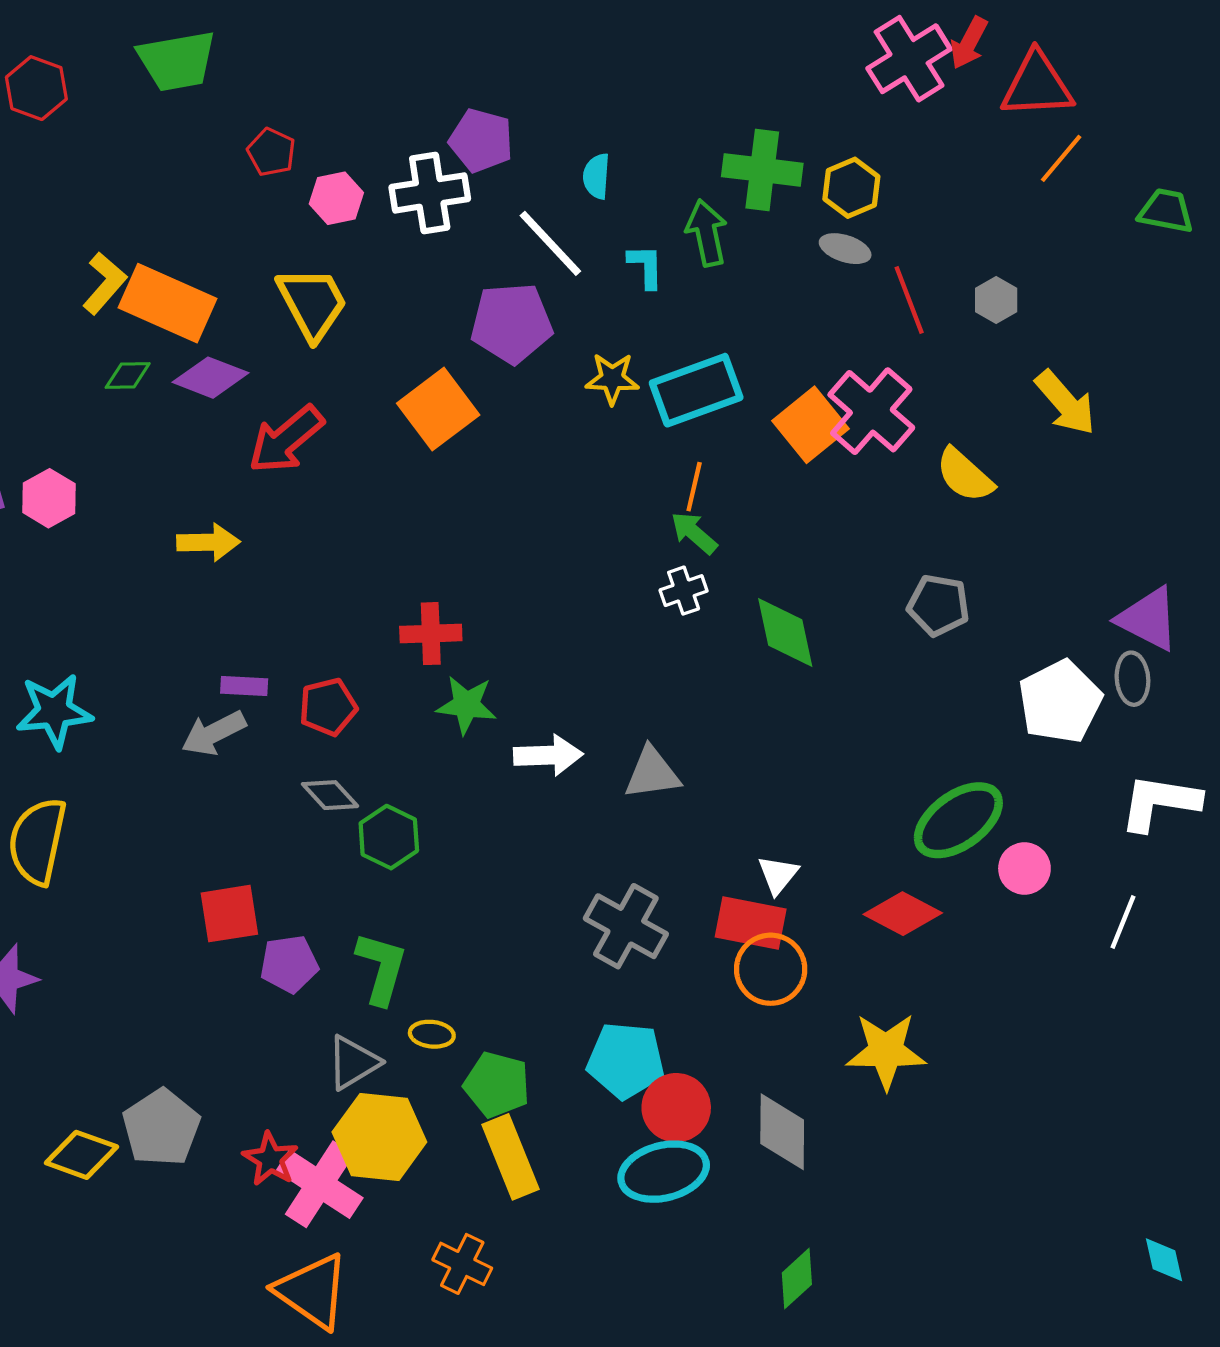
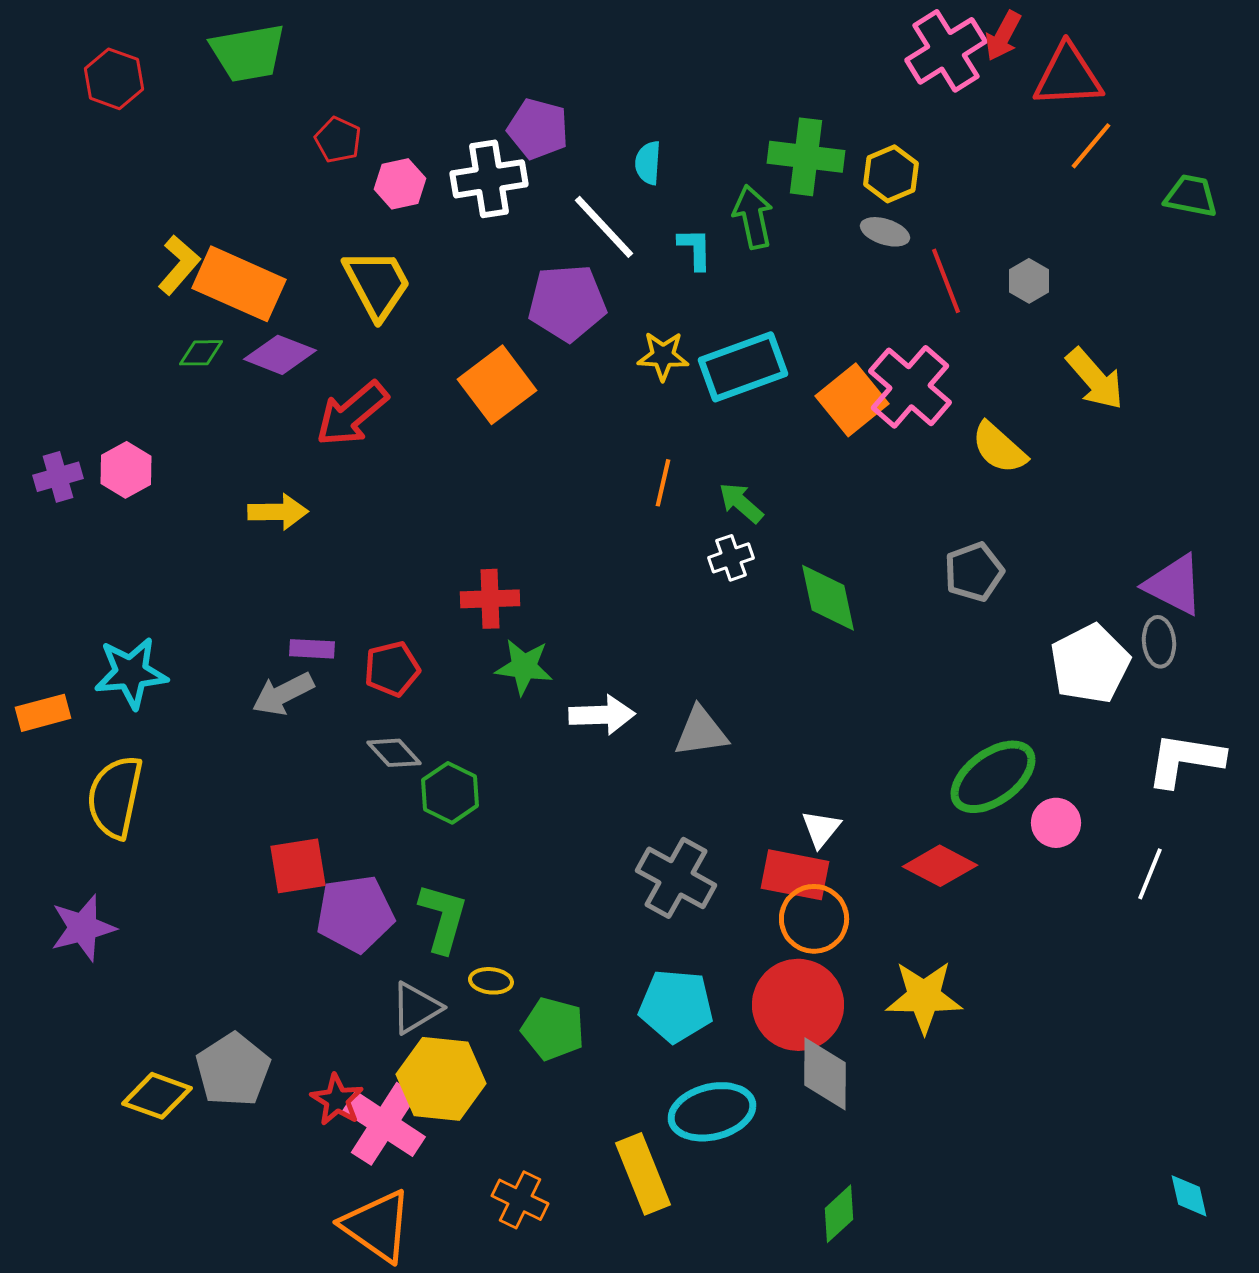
orange line: (694, 487) -> (663, 483), moved
gray pentagon: (938, 605) -> (974, 572), turned -30
purple pentagon: (289, 964) -> (355, 914), size x1.4
red circle: (676, 1108) -> (798, 1005), moved, size x1.4
yellow rectangle: (510, 1157) -> (643, 1174), moved

